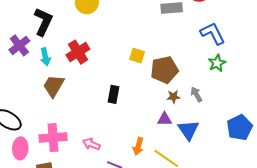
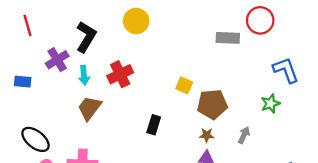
blue L-shape: (213, 33) -> (286, 70), moved
gray arrow: (196, 94) -> (244, 135), turned 49
brown star: (173, 97) -> (207, 135), moved

